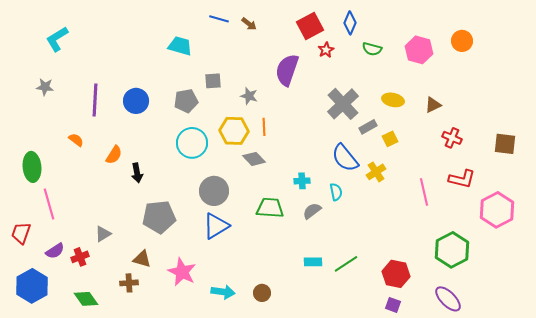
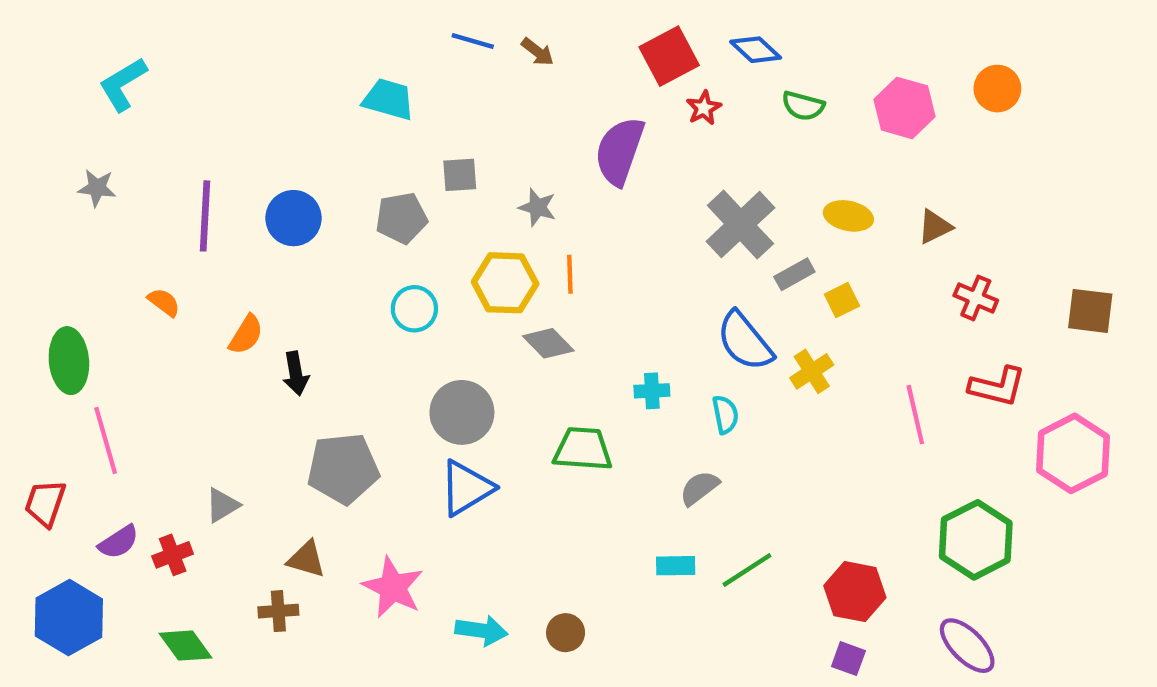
blue diamond: (350, 23) -> (756, 50), turned -70
cyan circle: (192, 143) -> (414, 309), size x0.7
gray semicircle: (312, 211) -> (699, 488), moved

